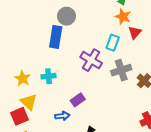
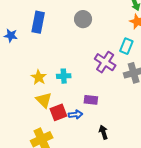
blue rectangle: (56, 37) -> (38, 22), moved
purple rectangle: (78, 100) -> (91, 100), turned 40
red square: (19, 116) -> (58, 112), moved

